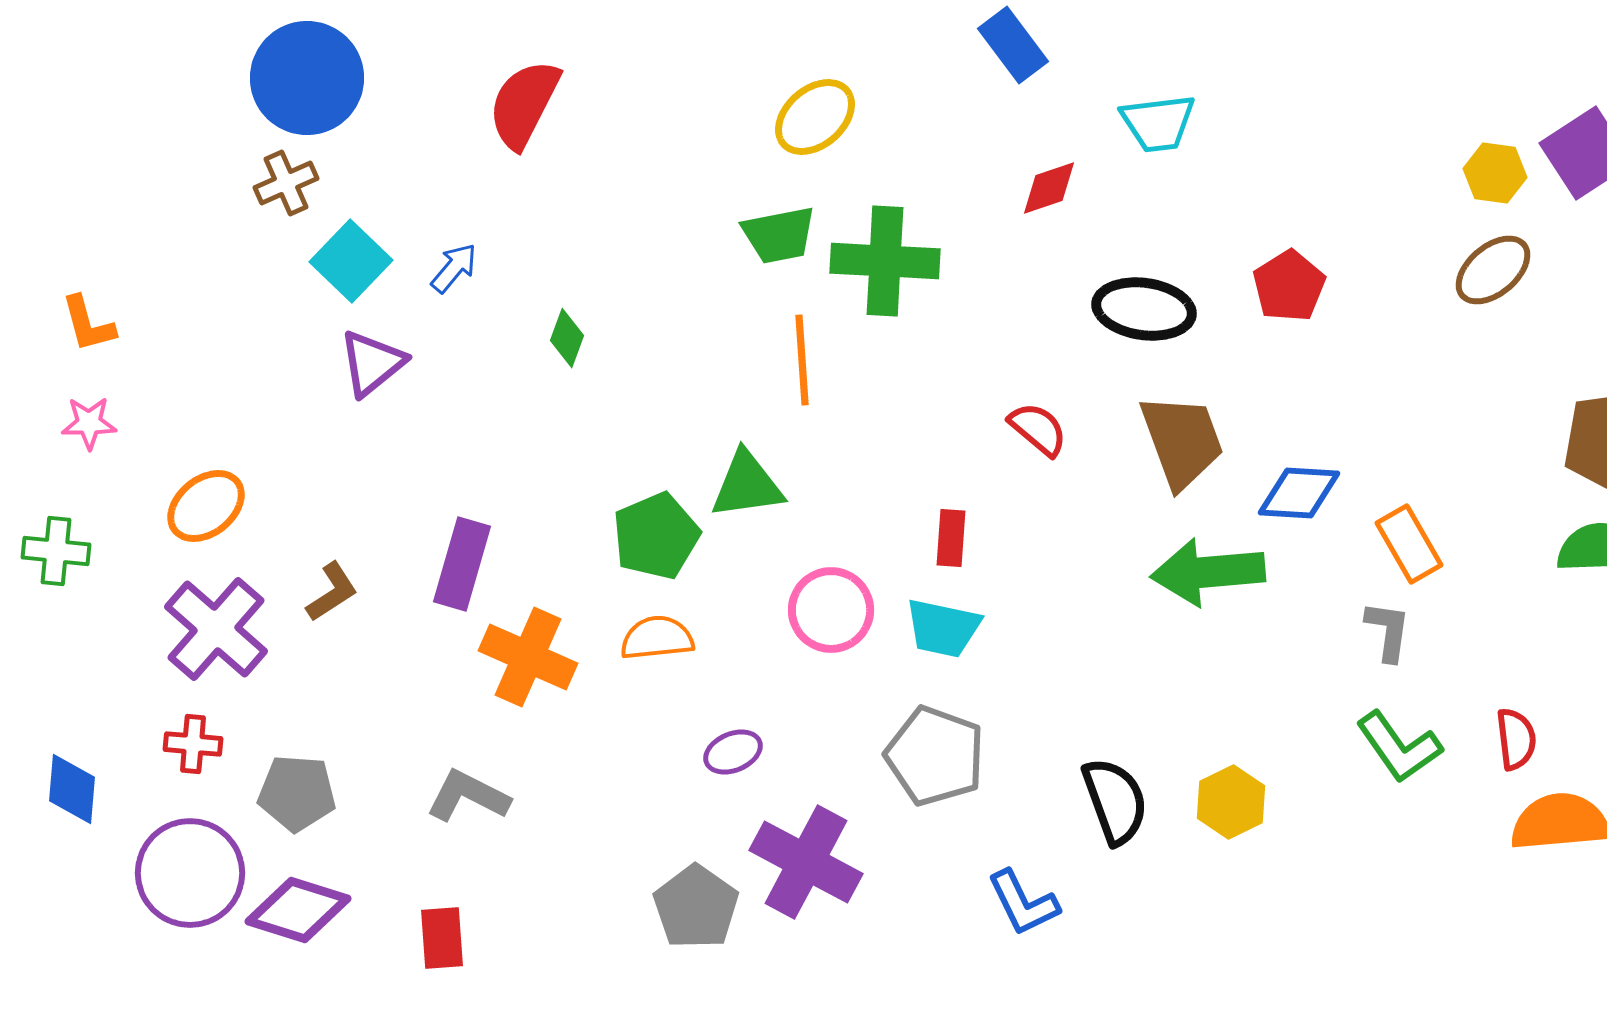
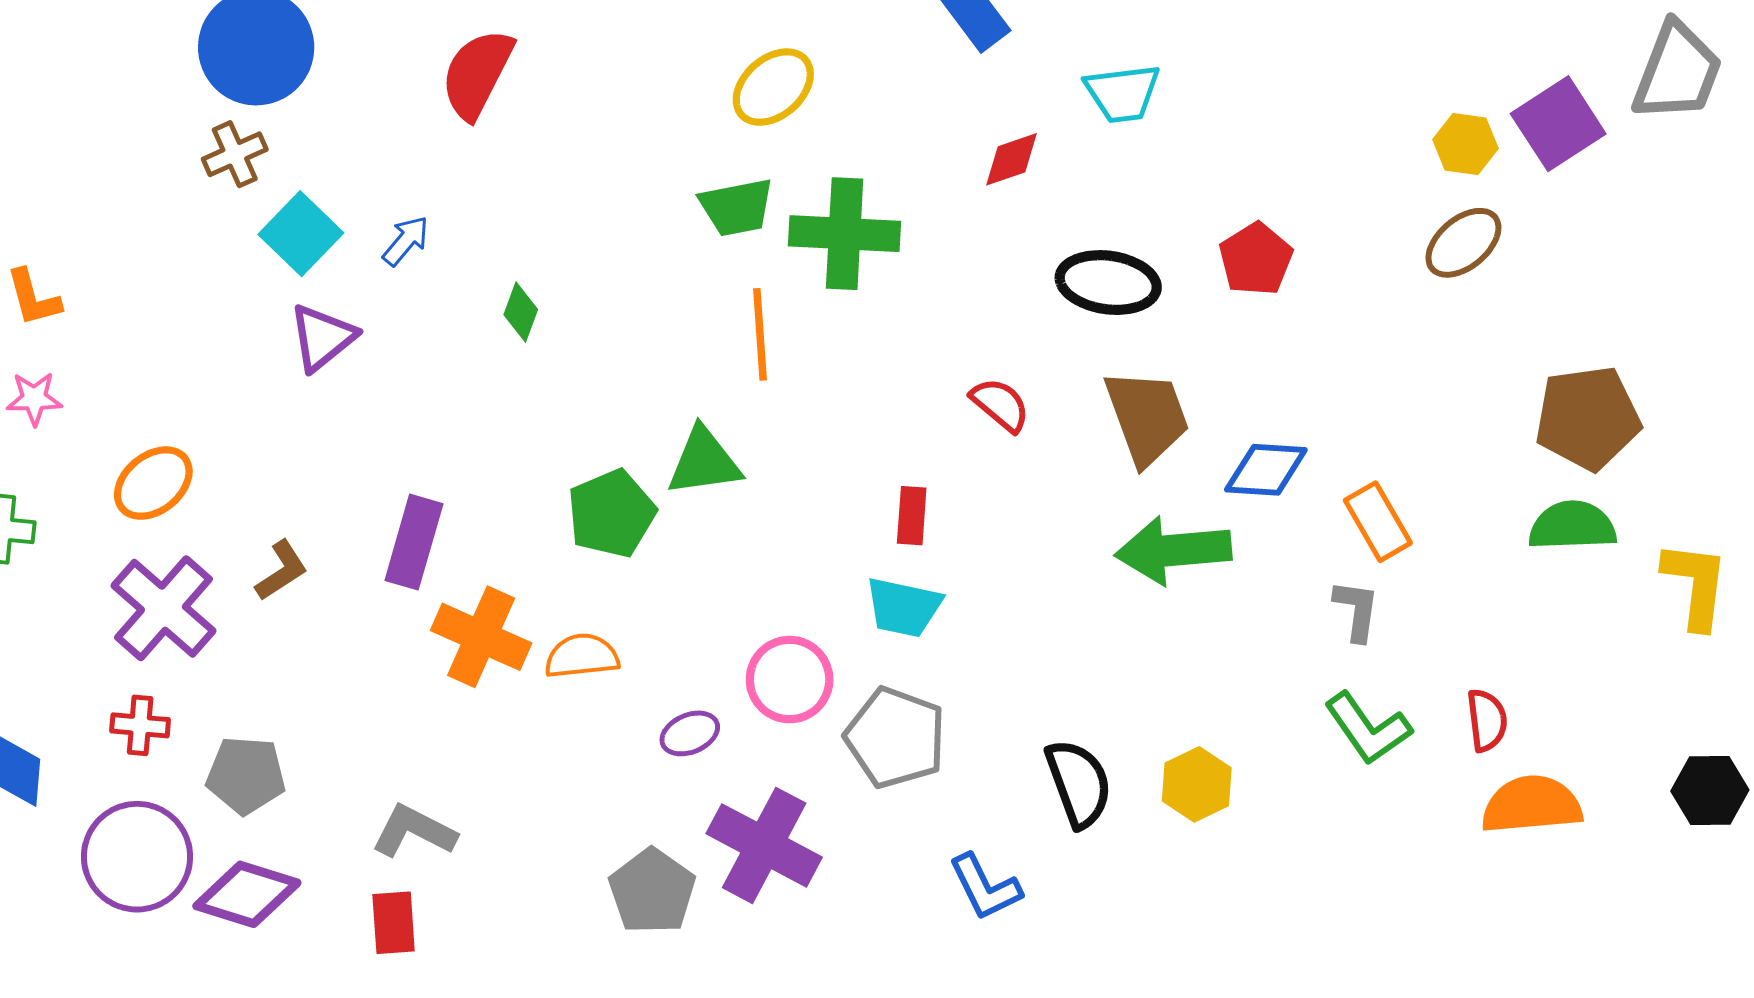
pink circle: (831, 610) -> (790, 680), moved
orange semicircle: (657, 638) -> (582, 656), moved
gray L-shape: (468, 796) -> (414, 831), moved

